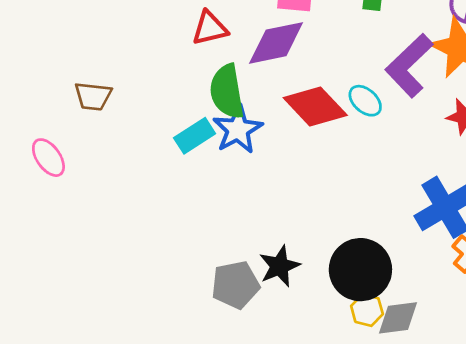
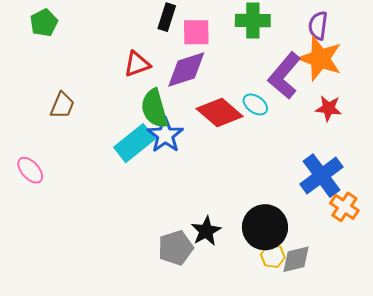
brown trapezoid: (93, 96) -> (62, 105), moved, turned -68
cyan rectangle: (195, 136) -> (134, 143), size x1.4

